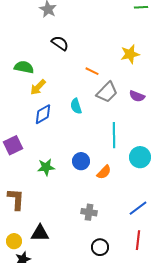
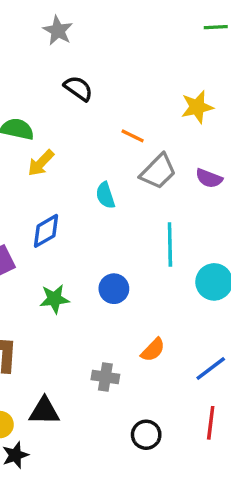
blue diamond: (43, 114) -> (46, 231), moved
orange semicircle: (104, 172) -> (153, 350), moved
gray cross: (89, 212) -> (105, 377), moved

